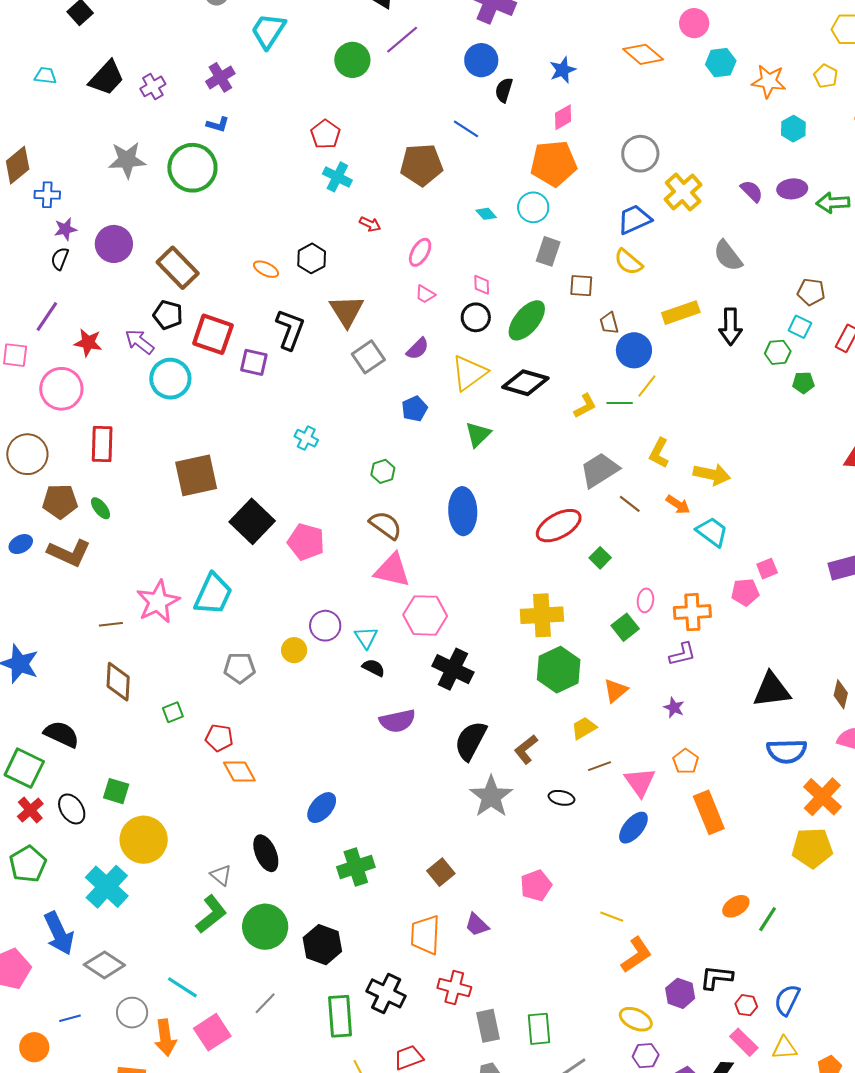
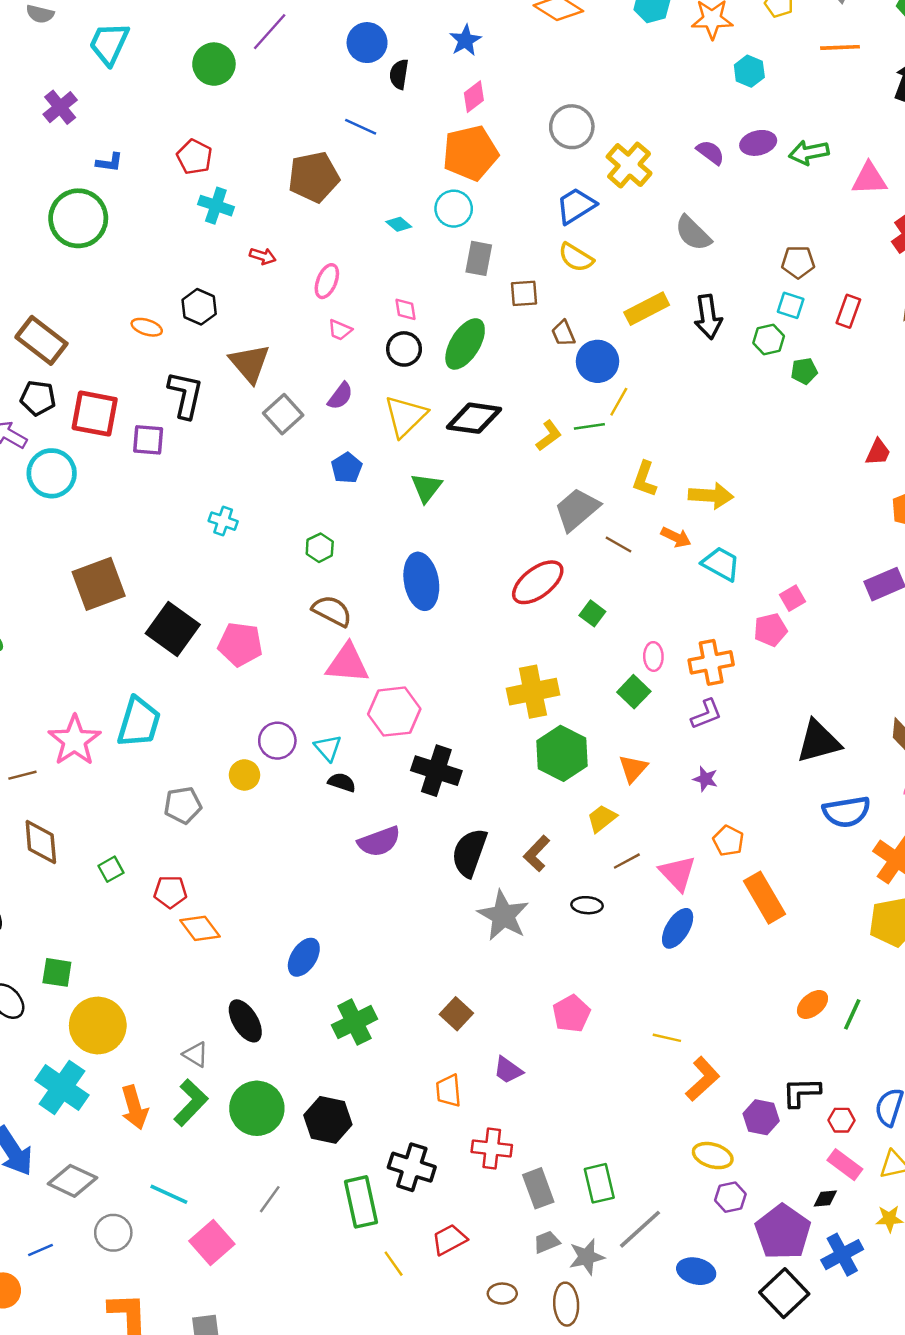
blue L-shape: (218, 124) -> (109, 162), moved
green circle: (192, 168) -> (78, 218), moved
orange trapezoid: (425, 935) -> (448, 1091), size x0.7
orange arrow: (165, 1038) -> (134, 1107), moved

